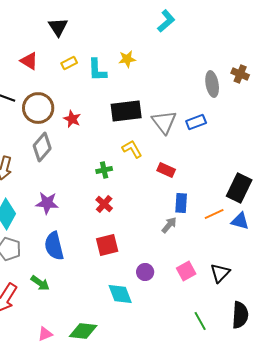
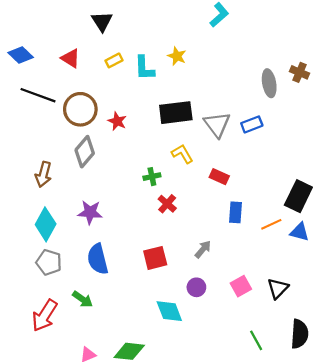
yellow star: (127, 59) -> (177, 56), turned 30
red cross: (104, 204) -> (167, 204), moved
gray arrow: (169, 225) -> (203, 249), moved

